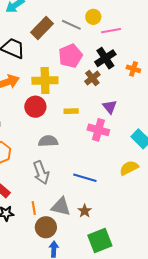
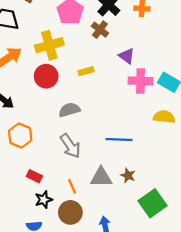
pink cross: (98, 130) -> (141, 81), moved
yellow semicircle: (129, 168) -> (164, 117), turned 48
brown circle: (46, 227) -> (70, 212), moved

